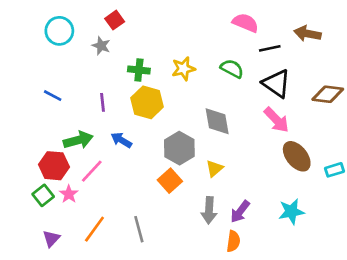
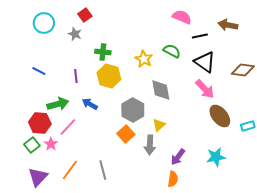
yellow star: (183, 69) -> (144, 59), moved, turned -30
gray arrow: (209, 210) -> (150, 145), moved
purple triangle: (51, 239) -> (38, 177), size x1.5

